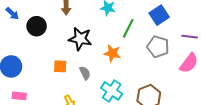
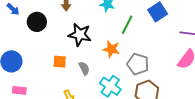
gray pentagon: (158, 47) -> (138, 64), moved

